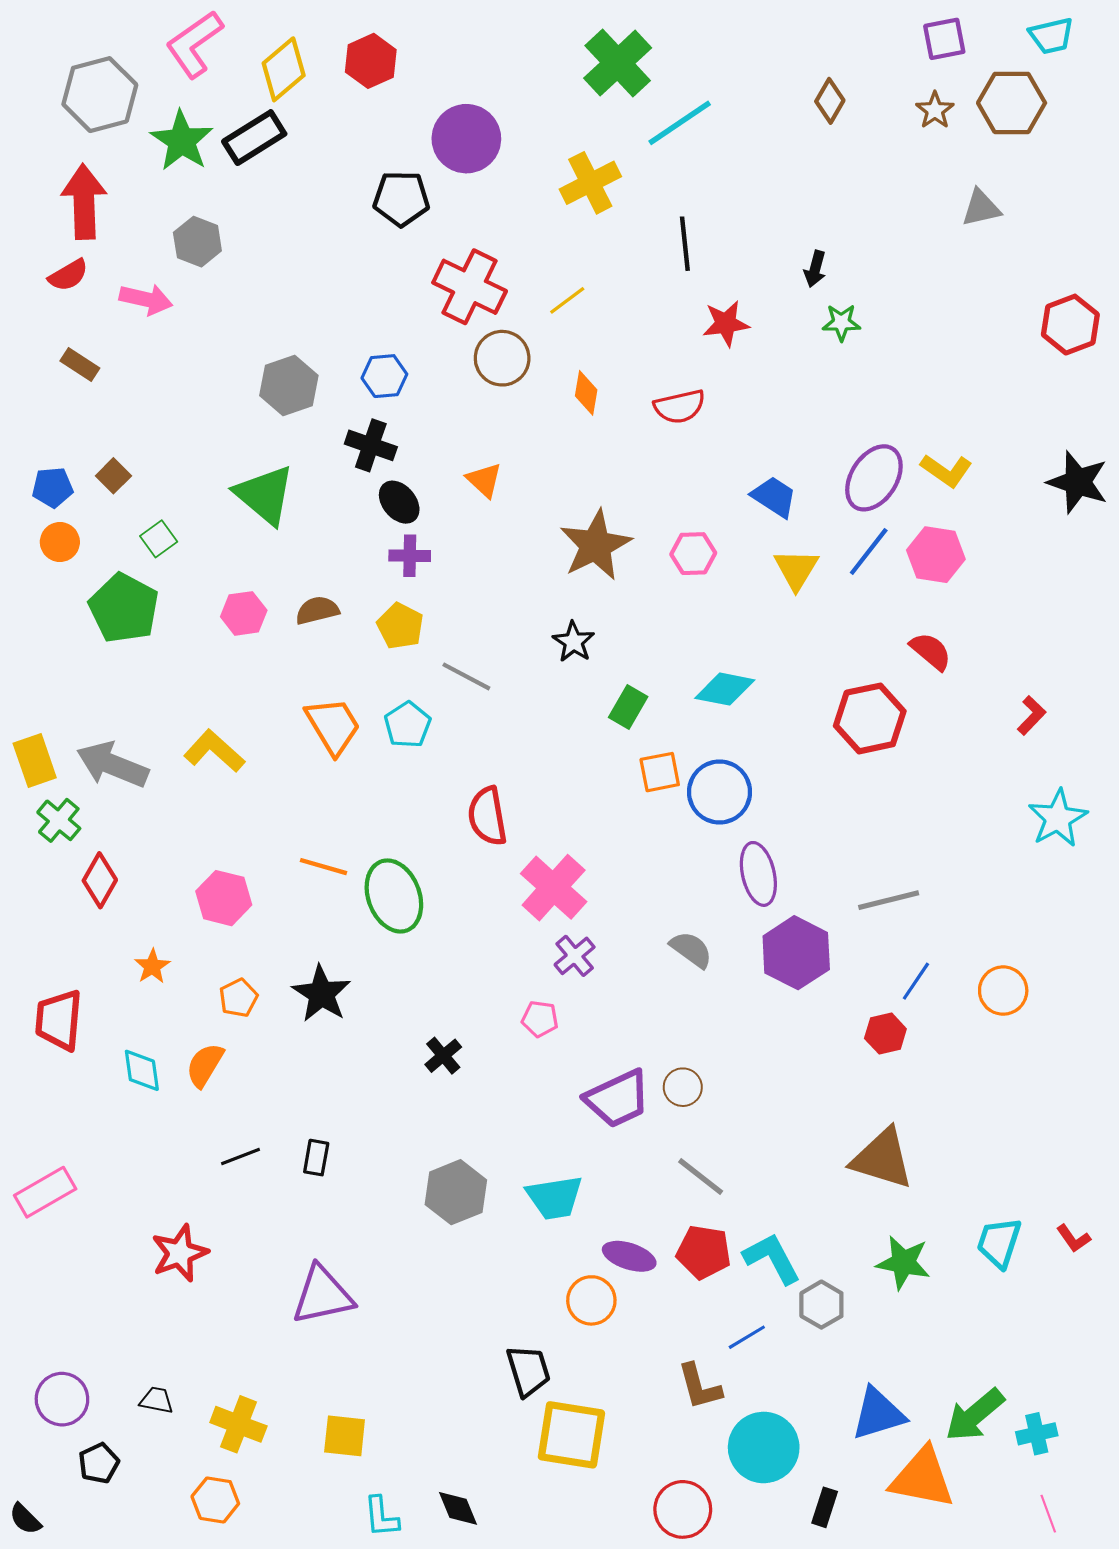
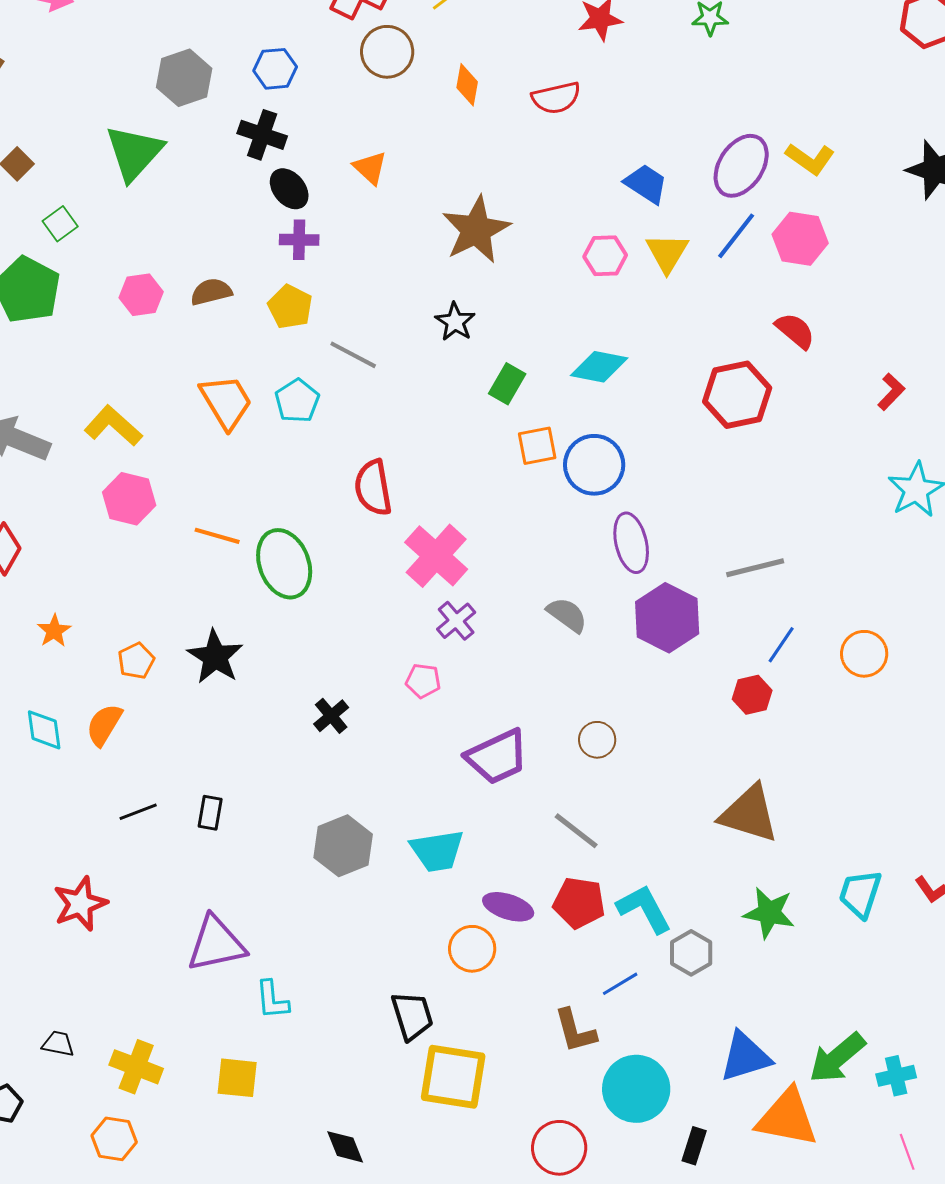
green triangle: (265, 495) -> (134, 153), moved, turned 32
pink hexagon: (693, 554) -> (605, 256), moved
pink hexagon: (224, 898) -> (129, 499), moved
brown circle: (683, 1087) -> (597, 740), moved
cyan L-shape: (381, 1517) -> (272, 1000), moved

